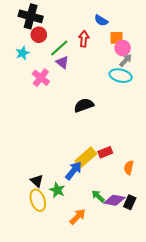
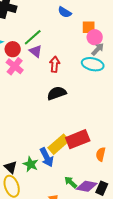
blue semicircle: (101, 20) -> (65, 12), moved
red circle: (39, 35) -> (13, 49), moved
red arrow: (84, 39) -> (55, 64), moved
red rectangle: (105, 152) -> (78, 139), size x1.6
blue arrow: (74, 171) -> (47, 157), turned 114
green star: (57, 190) -> (31, 164), moved

